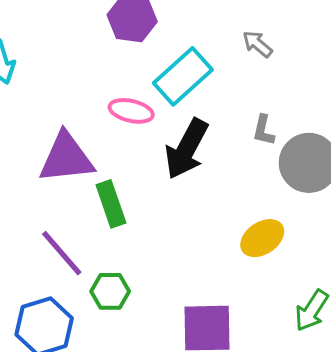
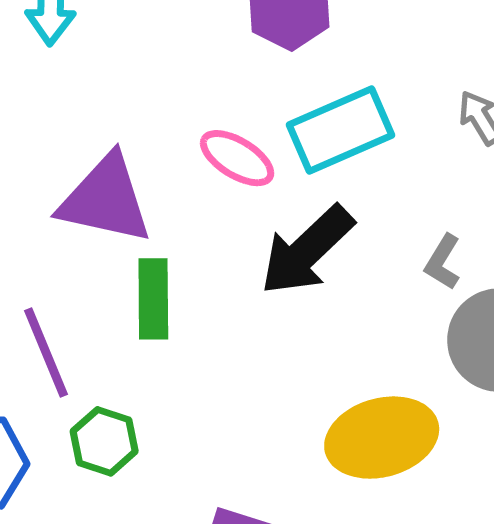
yellow ellipse: (262, 238) -> (382, 438), size x1.4

